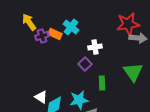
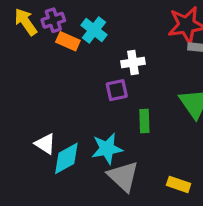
purple cross: (42, 36) -> (53, 20), moved
purple square: (85, 64) -> (117, 90), turned 32

